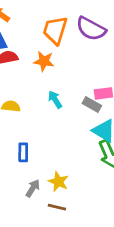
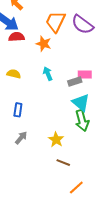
gray rectangle: (92, 105) -> (75, 82), turned -56
yellow star: (58, 182) -> (56, 140), moved
brown line: (57, 207) -> (63, 163), moved

